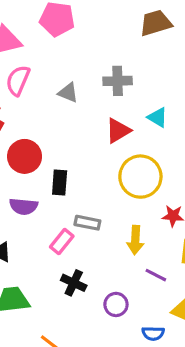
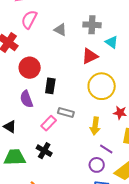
cyan triangle: (158, 117) -> (112, 42), moved
purple semicircle: (24, 206) -> (26, 99), turned 60
black cross: (74, 283) -> (44, 151), moved
purple circle: (116, 304) -> (97, 165), moved

